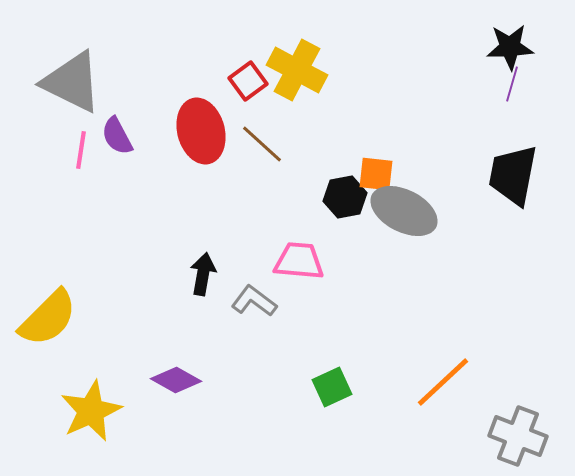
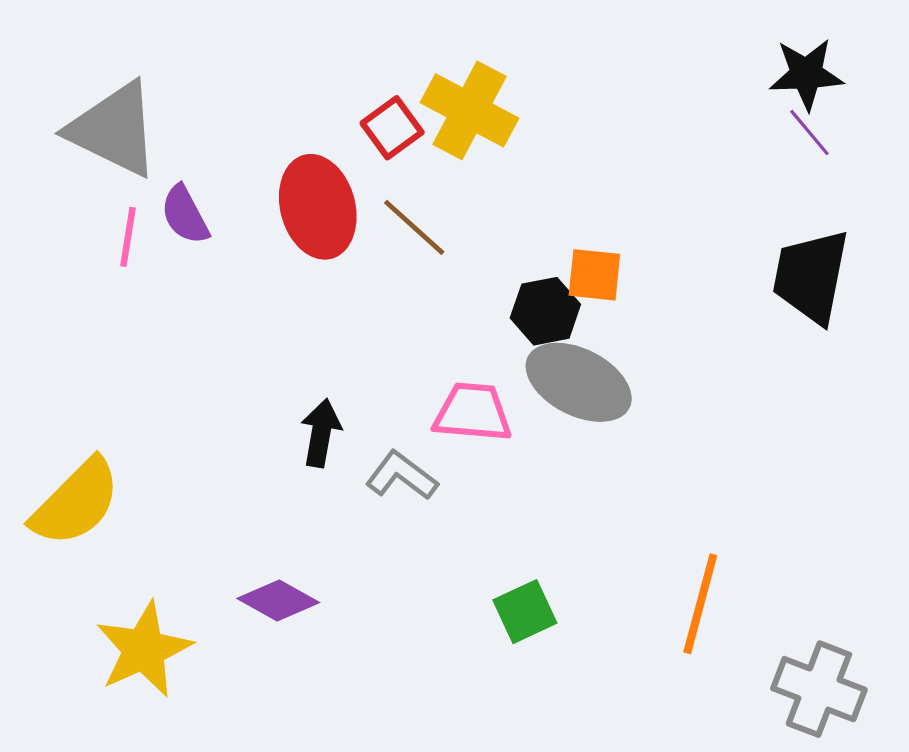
purple line: (512, 84) -> (809, 133), turned -56
gray ellipse: (404, 211) -> (579, 382), moved
orange line: (443, 382) -> (700, 604), turned -32

